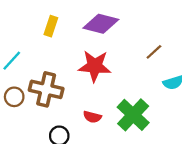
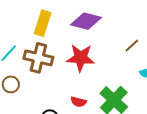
yellow rectangle: (51, 26) -> (43, 23), size x1.4
brown cross: (46, 89) -> (38, 58), moved

